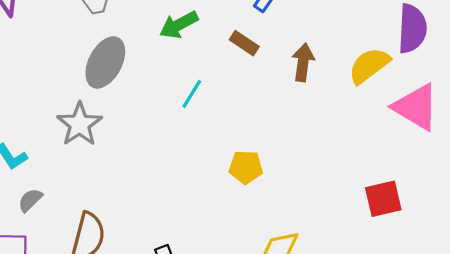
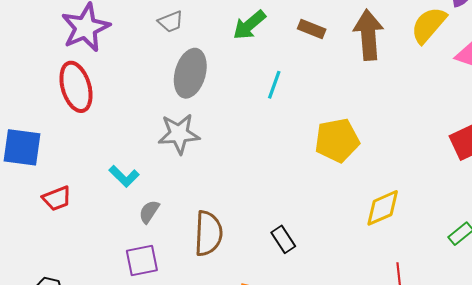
brown arrow: (303, 62) -> (368, 35), size x1.4
gray star: (79, 124) -> (179, 134), turned -30
yellow pentagon: (246, 167) -> (337, 140), size x1.4

